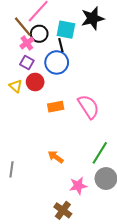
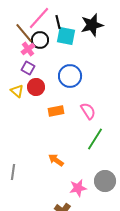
black line: (61, 45) -> (58, 22), moved
blue circle: (57, 62) -> (70, 76), moved
pink semicircle: (88, 107) -> (88, 111), size x0.7
green line: (100, 153) -> (95, 139), moved

